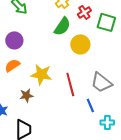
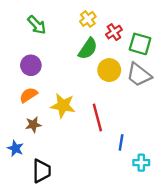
gray trapezoid: (101, 82) -> (139, 75), moved
brown star: (26, 95) -> (33, 125), moved
blue line: (90, 105) -> (121, 142), turned 32

